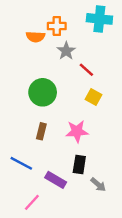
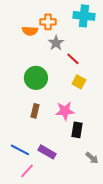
blue line: (21, 163) -> (20, 150), moved
black rectangle: (79, 164) -> (77, 130), moved
gray arrow: (98, 185) -> (92, 158), moved

